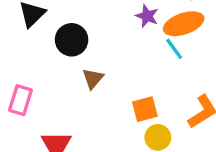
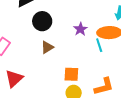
purple star: (147, 16) -> (80, 29), moved

